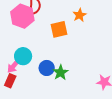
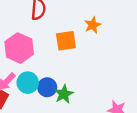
pink hexagon: (22, 16) -> (19, 48), moved
cyan circle: (23, 56) -> (28, 83), moved

